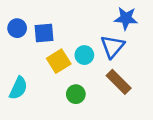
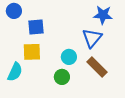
blue circle: (17, 28) -> (14, 11), moved
cyan circle: (84, 55) -> (69, 57), moved
yellow square: (59, 61) -> (32, 52), moved, turned 30

